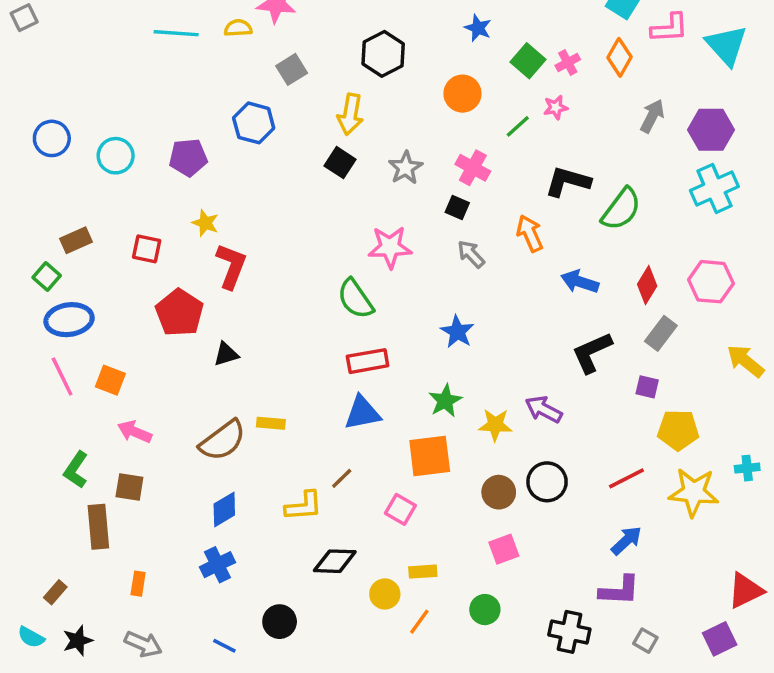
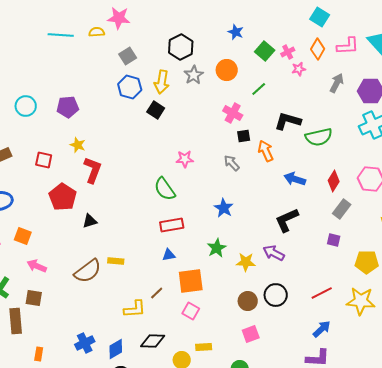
pink L-shape: (670, 28) -> (348, 46), moved
pink star: (556, 107) -> (299, 69), moved
blue hexagon: (254, 123) -> (130, 87), moved
gray star: (406, 168) -> (194, 75), moved
black square: (457, 207) -> (244, 136), moved, turned -32
green semicircle: (621, 209) -> (319, 137), turned 40
pink star: (390, 247) -> (185, 159), size x0.7
black L-shape: (592, 352) -> (287, 220), moved
blue triangle: (362, 413) -> (169, 255), size x0.6
yellow pentagon: (678, 430) -> (367, 262), moved
orange square: (430, 456) -> (191, 281), moved
blue diamond: (224, 509) -> (116, 349), moved

